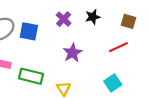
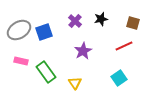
blue square: (29, 31) -> (44, 32), turned -30
green rectangle: (31, 76) -> (46, 72), turned 40

